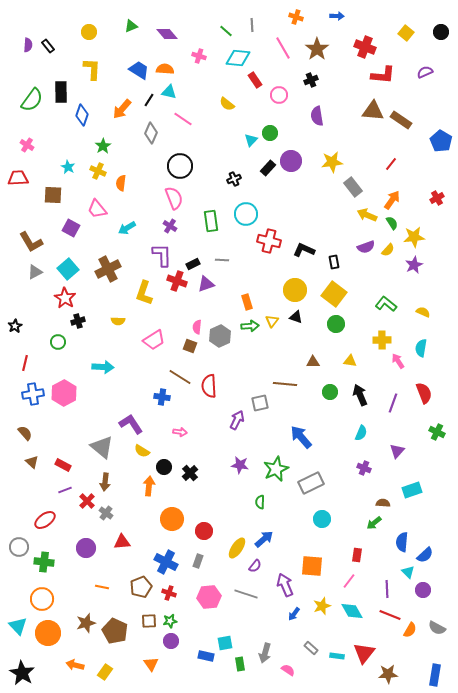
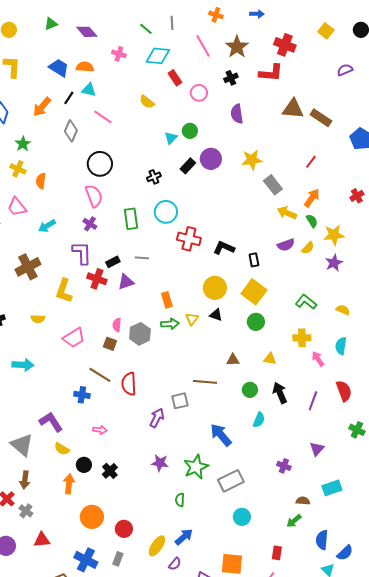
red L-shape: (383, 75) -> (271, 73), moved
cyan semicircle: (361, 433) -> (259, 420), moved

